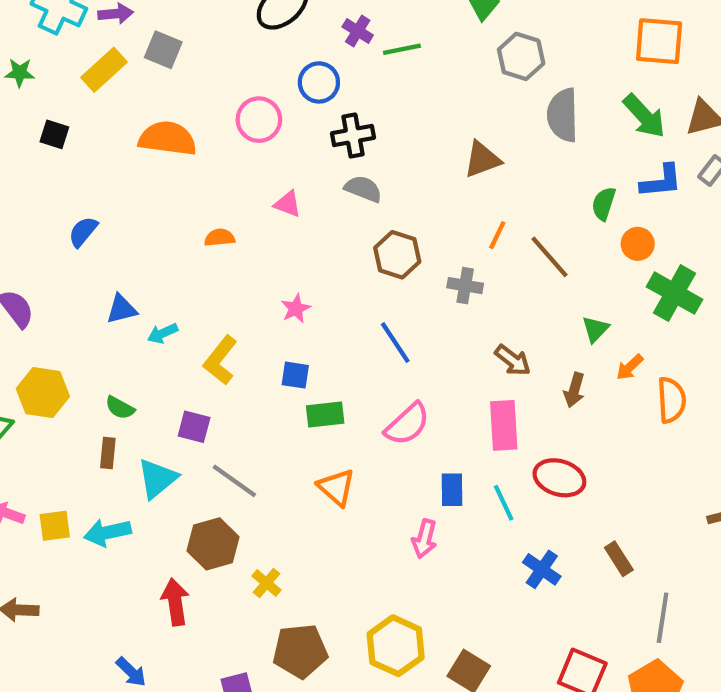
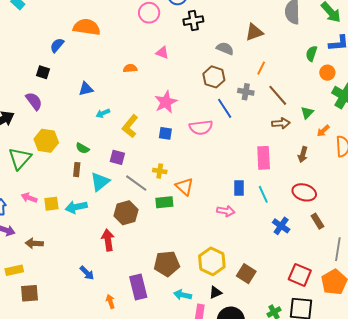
black square: (54, 134) -> (43, 72), moved
orange semicircle: (168, 139) -> (87, 27), moved
gray semicircle: (363, 189) -> (225, 48), moved
blue semicircle: (83, 232) -> (57, 45), moved
brown line: (550, 257) -> (278, 95), moved
blue triangle: (122, 309) -> (86, 89), moved
pink star: (296, 309) -> (166, 102), size x1.6
blue line: (395, 343) -> (225, 108), moved
brown arrow: (513, 360) -> (281, 123), moved, turned -42
brown arrow: (574, 390) -> (303, 155), moved
green rectangle: (325, 415) -> (164, 202), moved
pink semicircle: (407, 424) -> (201, 127), moved, turned 35
red ellipse: (559, 478) -> (304, 192), moved
pink arrow: (424, 539) -> (226, 211), turned -96
yellow cross: (267, 583) -> (160, 171), moved, turned -32

